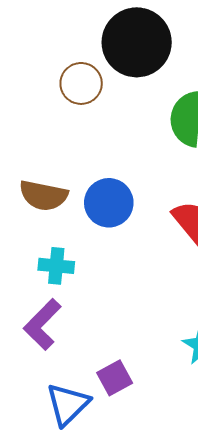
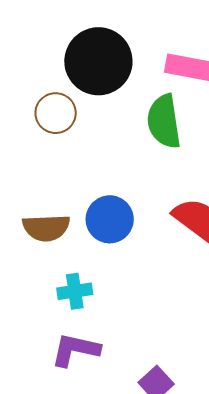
purple L-shape: (42, 324) -> (75, 350), turned 72

